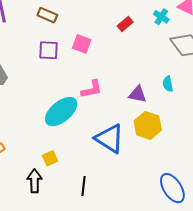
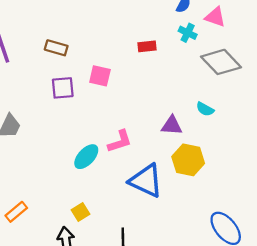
red rectangle: (125, 24) -> (147, 46), turned 42
cyan semicircle: (168, 84) -> (205, 109), turned -42
pink L-shape: (92, 89) -> (120, 141), moved
cyan ellipse: (61, 112) -> (86, 157), size x0.7

